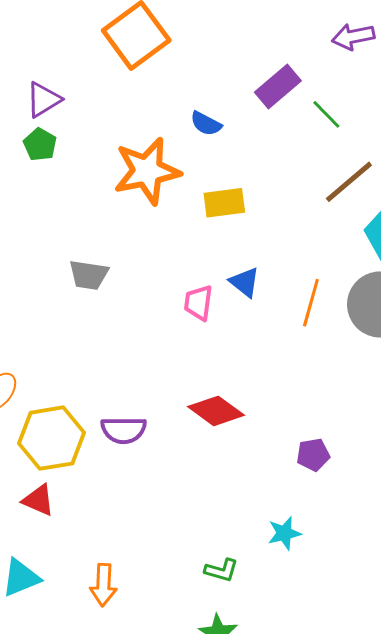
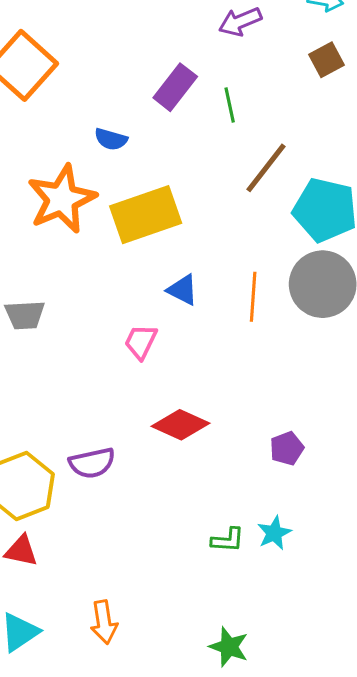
green line: (326, 114) -> (230, 105), turned 44
yellow rectangle: (224, 203) -> (146, 215), size x1.6
pink trapezoid: (198, 303) -> (141, 342), moved, turned 30
green L-shape: (221, 570) -> (228, 540), moved

